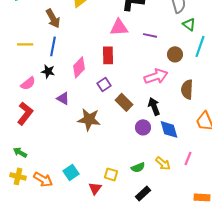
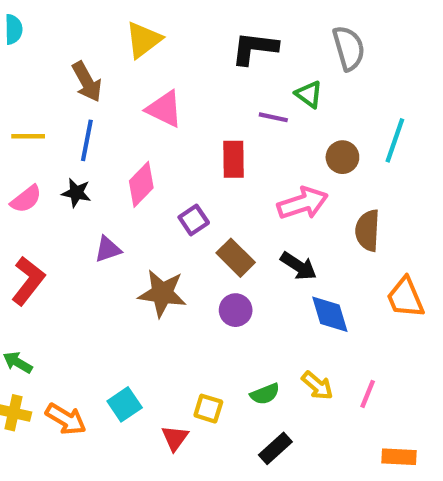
green triangle: (189, 24) -> (309, 94), moved
pink triangle: (119, 27) -> (164, 109), moved, turned 30
purple line: (150, 35) -> (273, 117), moved
red rectangle: (108, 55) -> (234, 159), moved
pink semicircle: (28, 83) -> (26, 199), moved
purple triangle: (63, 98) -> (108, 249), turned -48
black arrow: (154, 106) -> (298, 266), turned 144
purple circle: (143, 127) -> (236, 310), moved
pink line: (188, 158) -> (368, 394), moved

